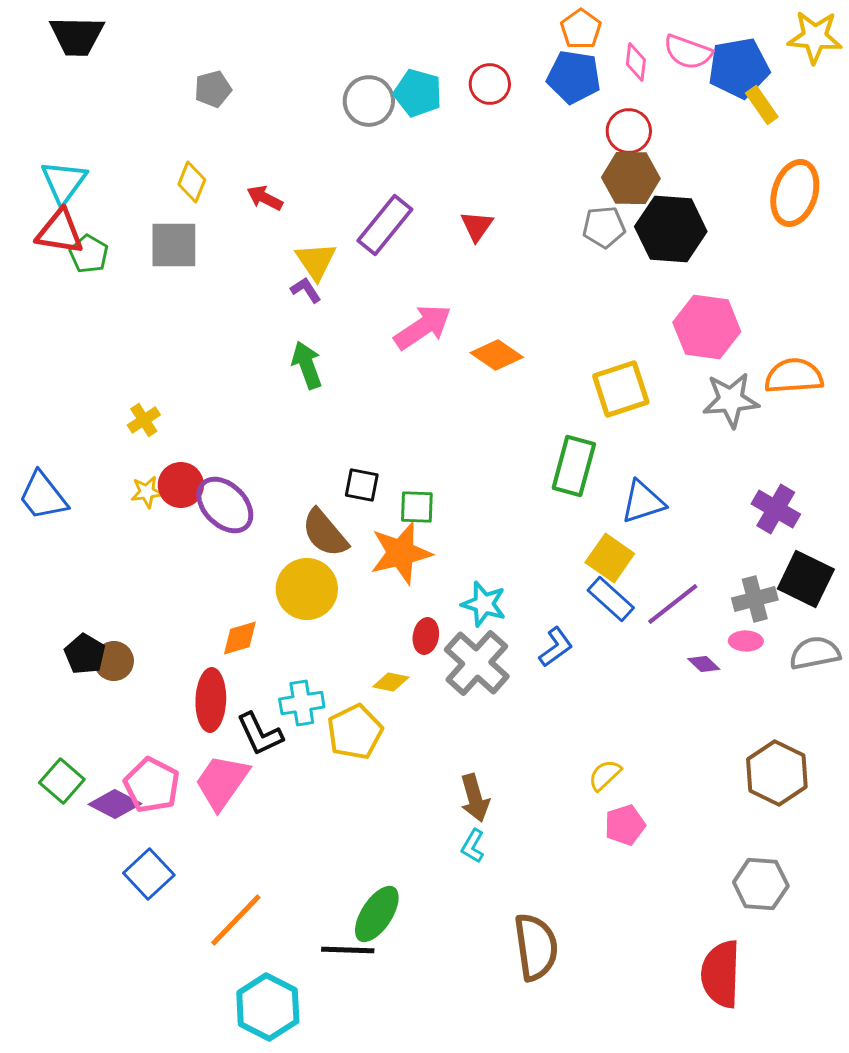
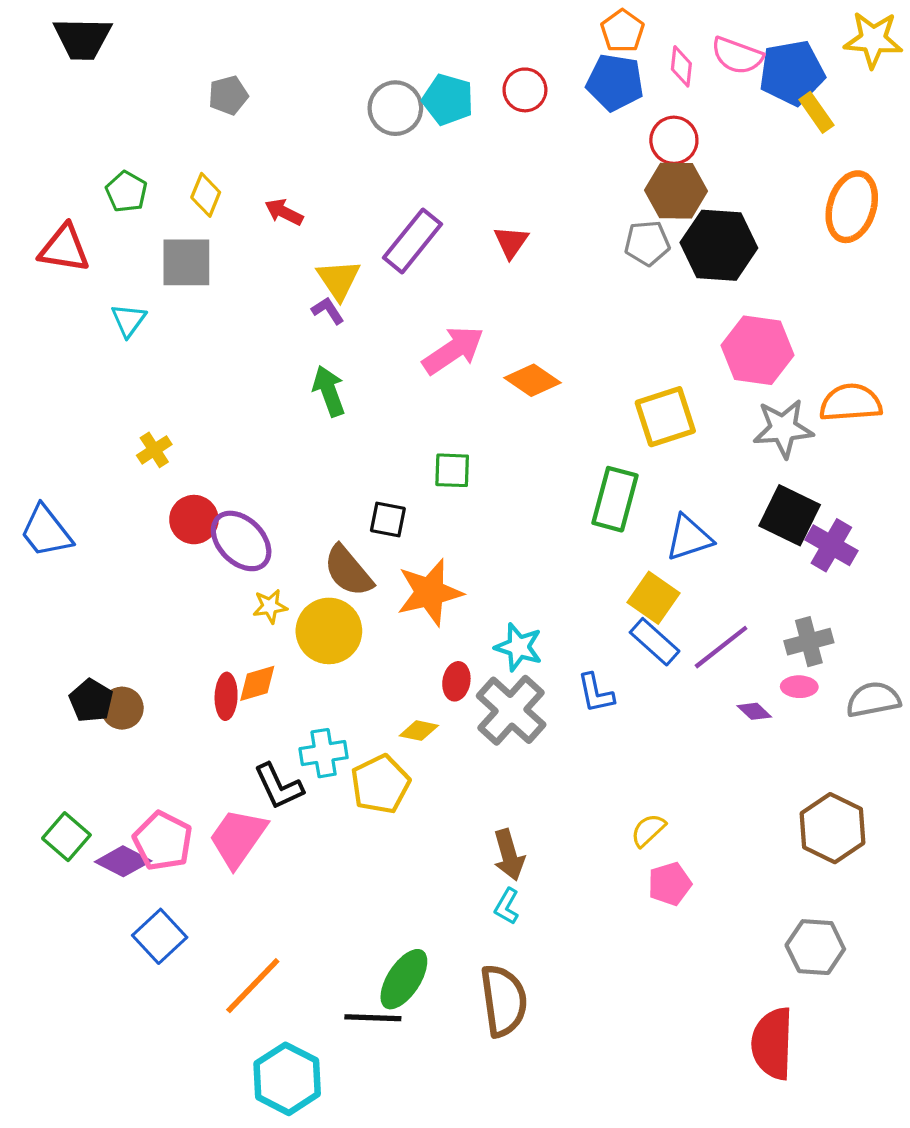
cyan triangle: (64, 182) -> (129, 320), moved, size x0.7
green pentagon: (89, 254) -> (126, 192), moved
yellow star: (147, 492) -> (270, 606), moved
green square: (417, 507) -> (452, 470), moved
black square: (806, 579) -> (790, 515), moved
blue L-shape: (556, 647) -> (596, 693), turned 114
red ellipse: (211, 700) -> (226, 696), moved, size x0.7
brown semicircle: (536, 947) -> (504, 1001), moved

